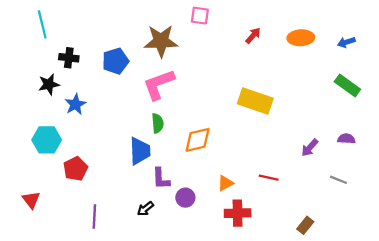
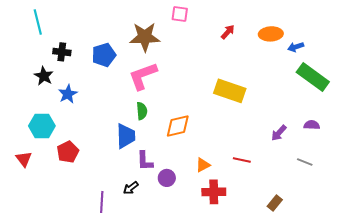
blue arrow: (346, 42) -> (296, 47), moved
black star: (49, 84) -> (44, 76), turned -30
green rectangle: (347, 85) -> (313, 77), size x1.4
red triangle: (31, 200) -> (24, 159), moved
purple line: (94, 216) -> (102, 202), moved

